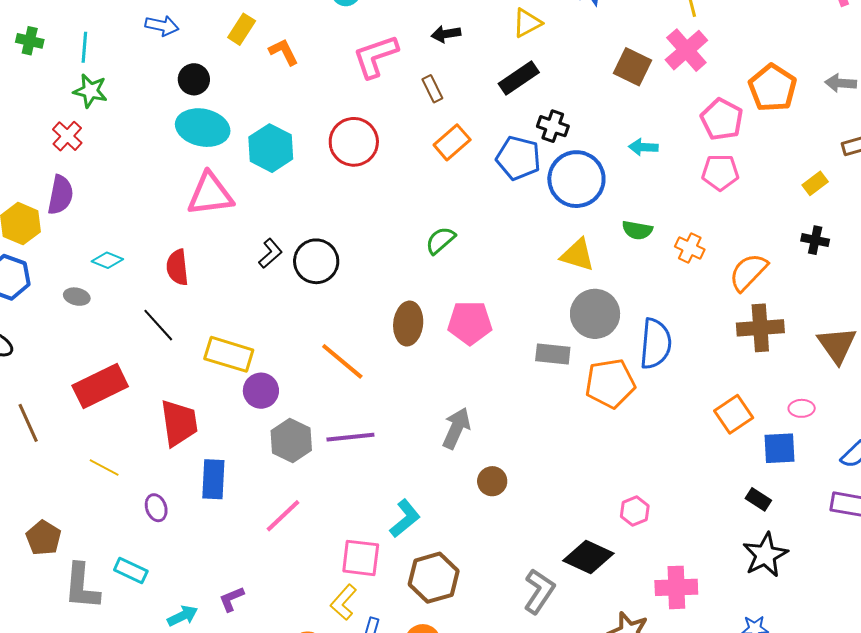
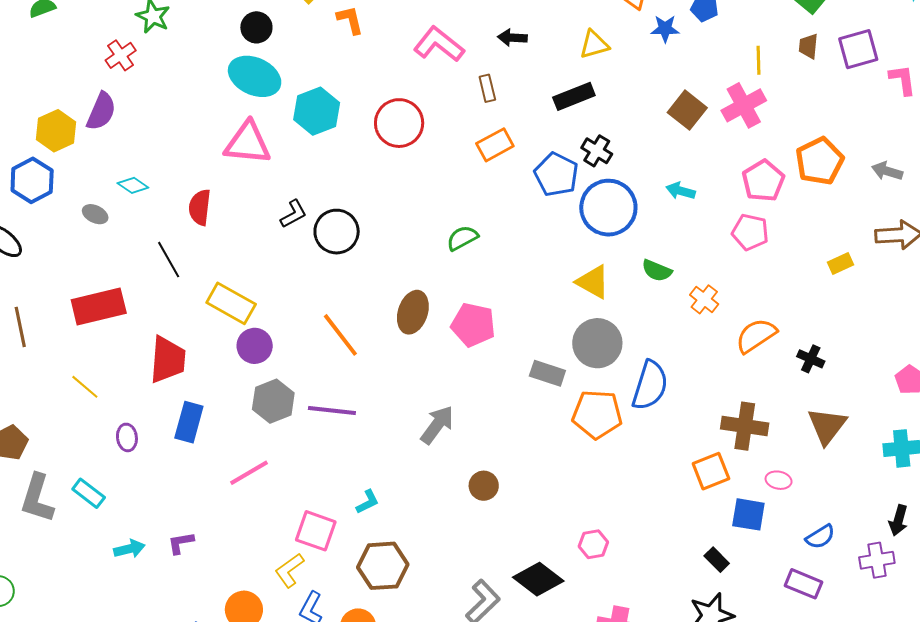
pink L-shape: (376, 56) -> (439, 44), turned 45
black cross: (815, 240) -> (811, 359), moved
brown cross: (760, 328) -> (745, 426), moved
brown circle: (492, 481) -> (484, 486), moved
cyan L-shape: (405, 518) -> (368, 502), size x0.7

